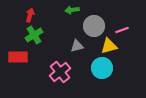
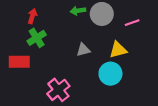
gray circle: (94, 26) -> (102, 14), moved
pink line: (122, 30) -> (132, 23), moved
pink cross: (60, 72) -> (58, 90), moved

